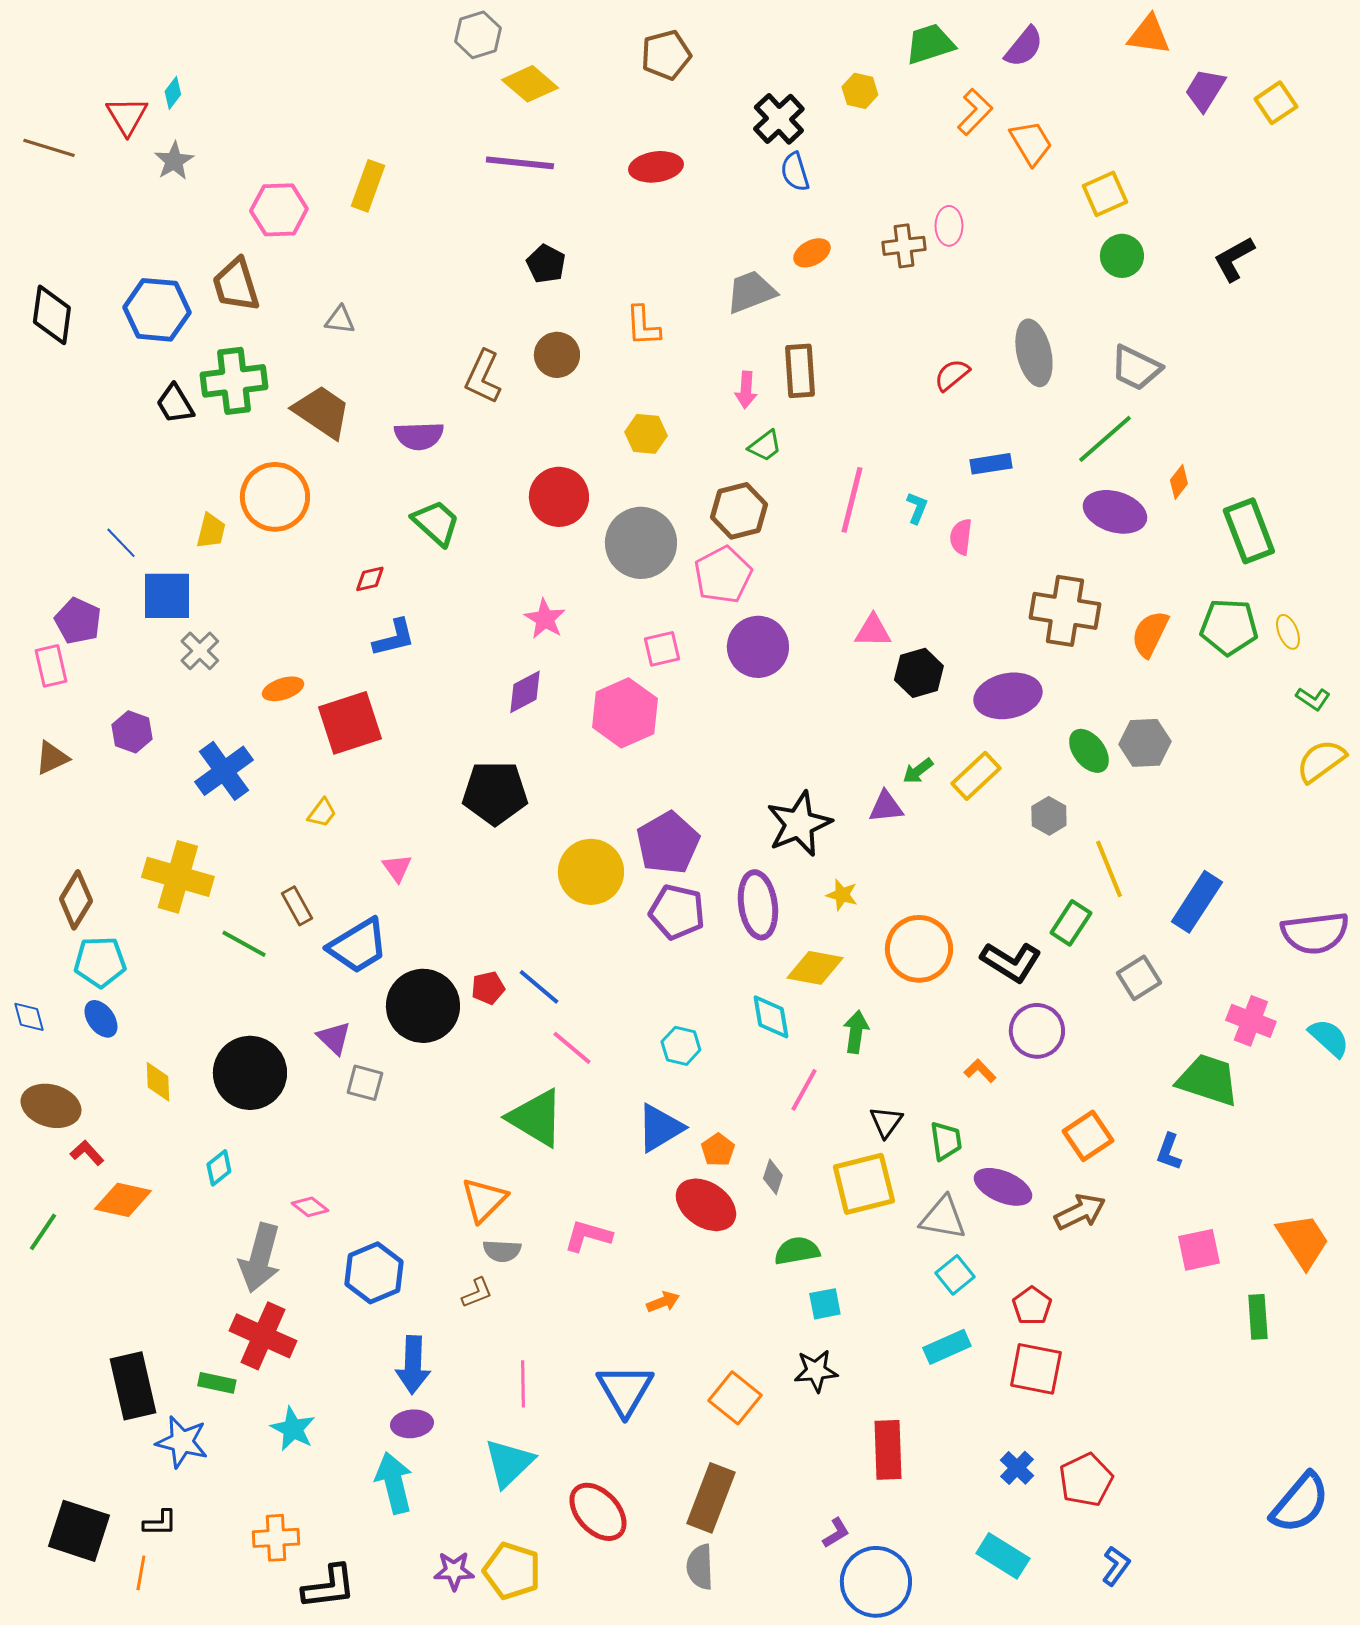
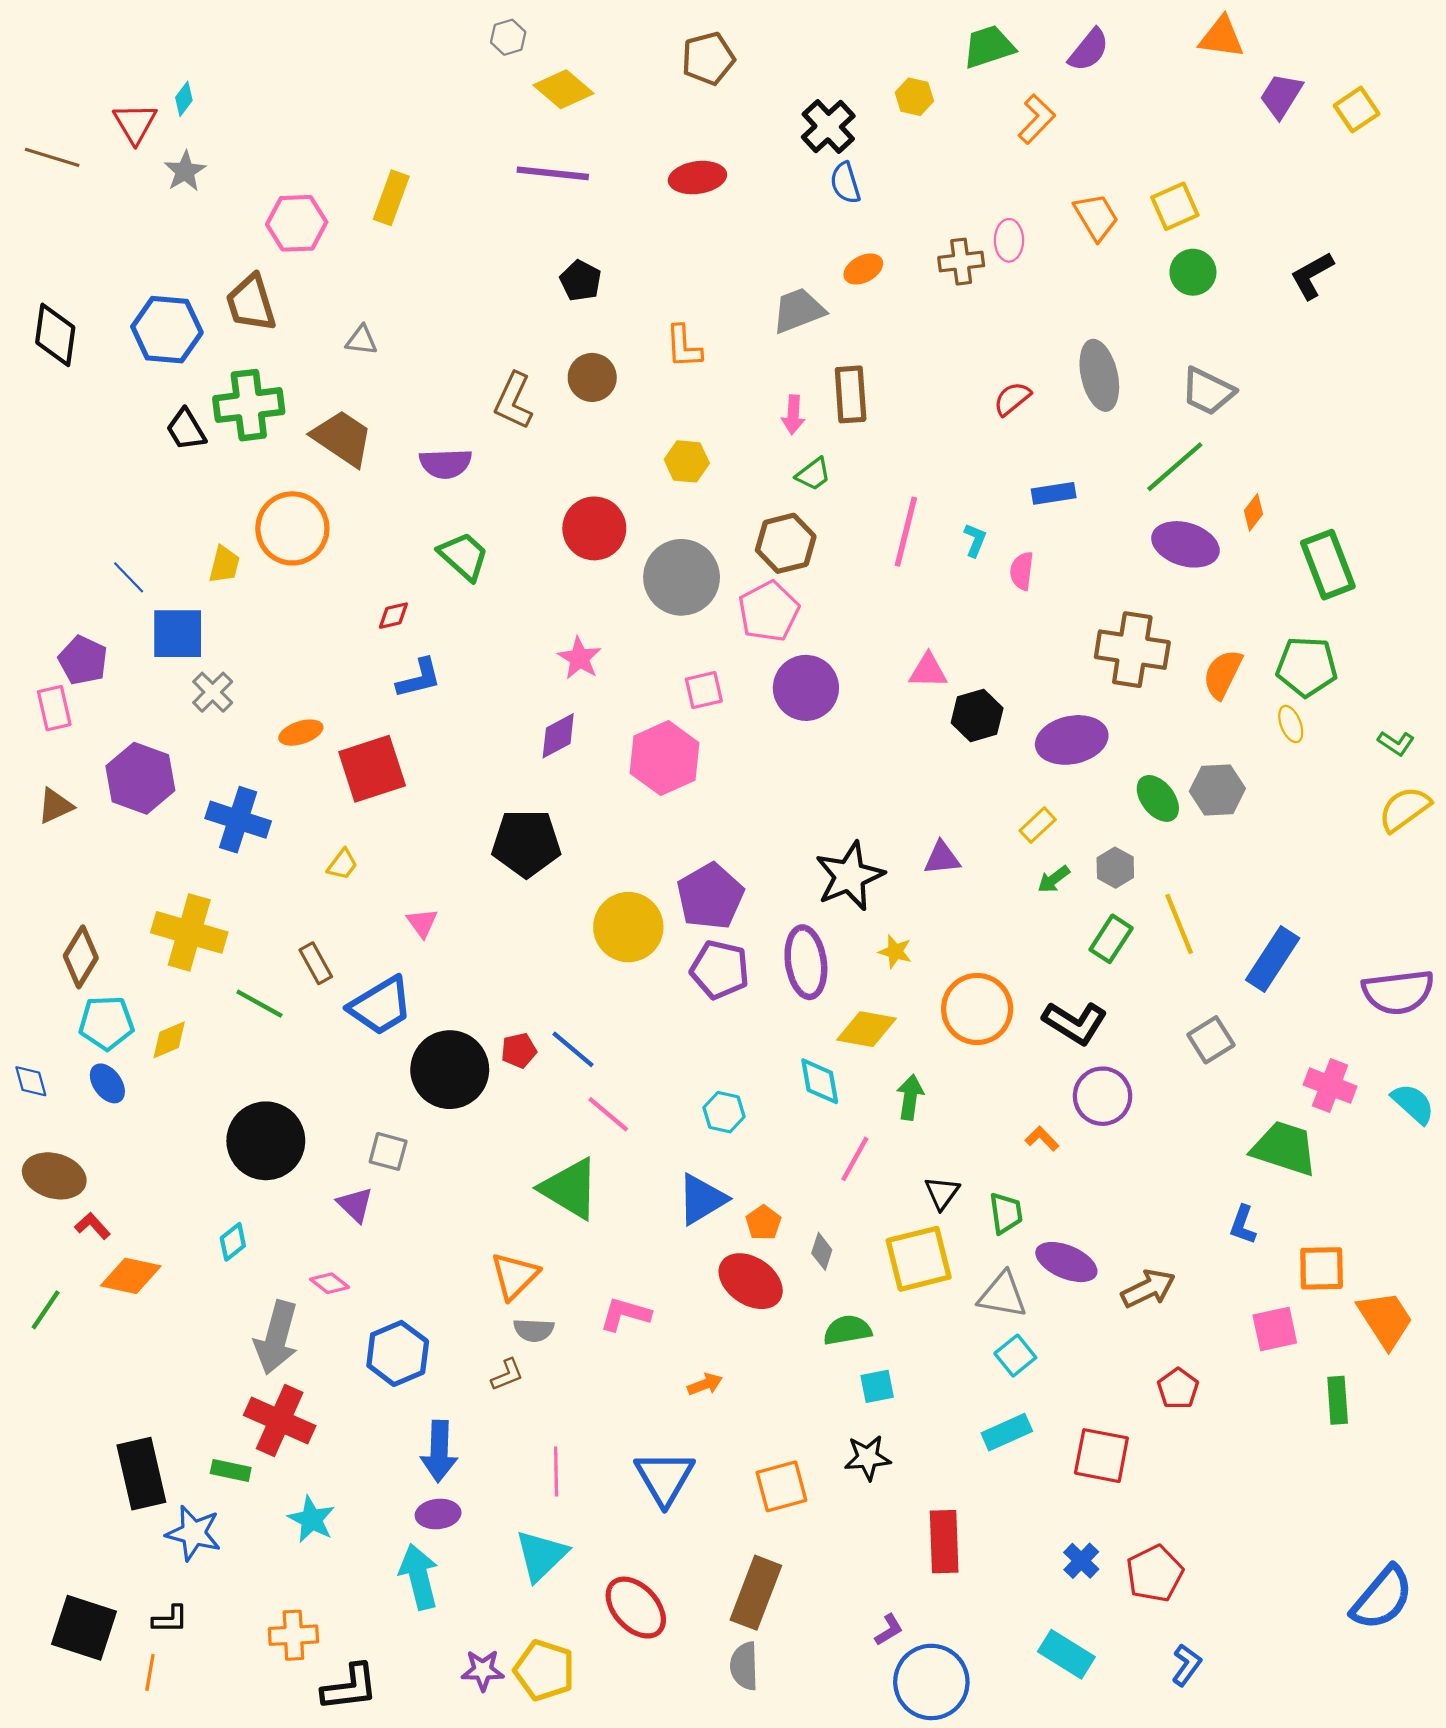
gray hexagon: (478, 35) -> (508, 37), size x0.7
orange trapezoid: (1031, 143) -> (1096, 217), moved
yellow ellipse: (1288, 632) -> (1291, 724), moved
purple hexagon: (132, 732) -> (140, 778), size x1.6
blue cross: (224, 771) -> (238, 820), turned -36
green arrow: (918, 771) -> (1054, 879), moved
yellow rectangle: (976, 776) -> (1038, 825), size x0.7
green rectangle: (1071, 923) -> (1111, 939), moved
purple triangle: (334, 1038) -> (355, 1205), moved
yellow diamond: (158, 1082) -> (169, 1040), moved, turned 69
orange square: (1088, 1136) -> (1322, 1268), moved, turned 33
red pentagon: (1032, 1306) -> (1178, 1389), moved
orange square: (735, 1398) -> (781, 1486), turned 36

